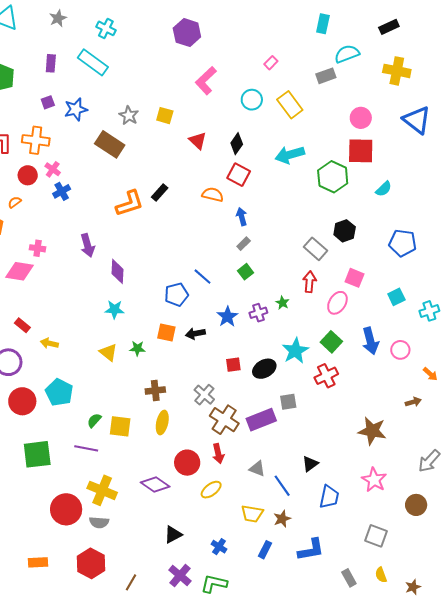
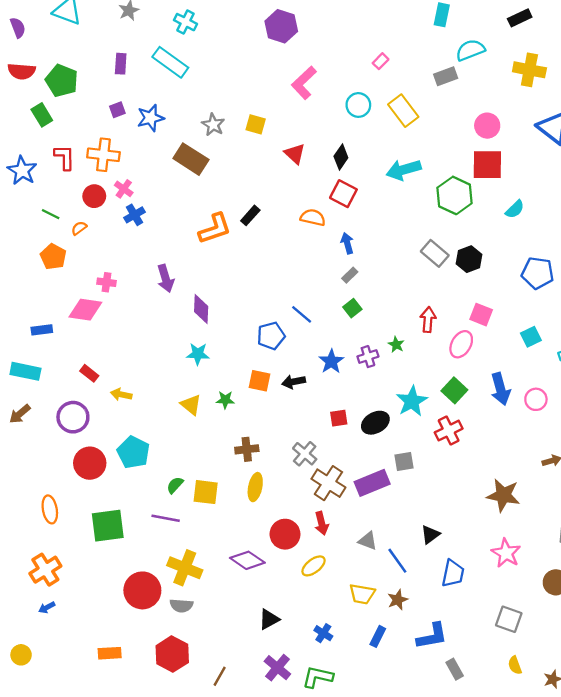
gray rectangle: (316, 249) -> (435, 253), moved
gray rectangle: (349, 578) -> (455, 669), moved

